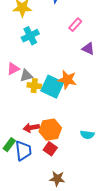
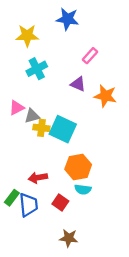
purple triangle: (88, 49) -> (78, 84), moved
orange star: (67, 80) -> (105, 96), moved
orange hexagon: (50, 130) -> (78, 167), moved
cyan semicircle: (87, 135) -> (83, 189), moved

